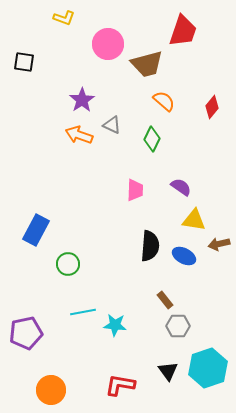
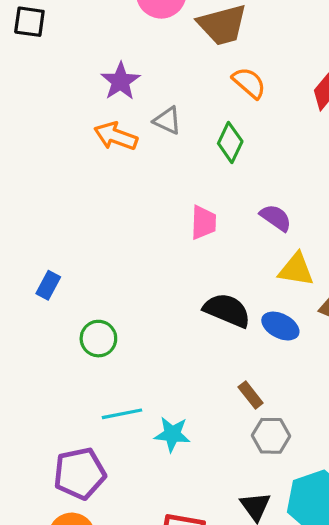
blue rectangle: (36, 230) -> (48, 285), size x0.6
black semicircle: (150, 246) -> (227, 310), turned -72
purple pentagon: (26, 333) -> (80, 473), moved

